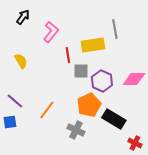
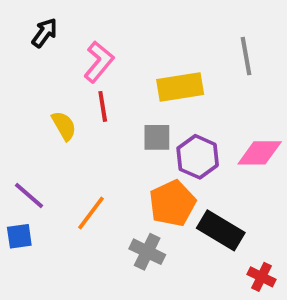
gray line: (115, 29) -> (246, 56), moved
red line: (68, 55) -> (103, 106), moved
yellow semicircle: (21, 61) -> (64, 126), moved

